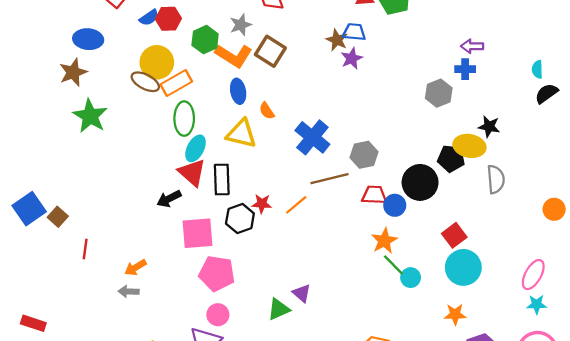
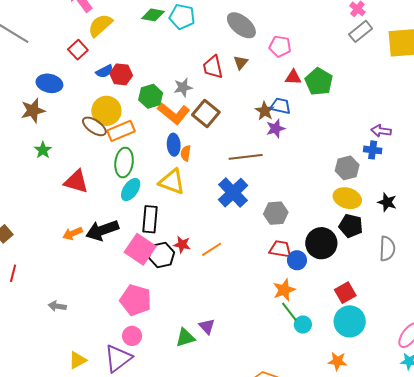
orange semicircle: (267, 111) -> (186, 153), moved, turned 35
green star: (90, 116) -> (43, 150), size x0.6
yellow ellipse: (469, 146) -> (347, 198), moved
red triangle: (192, 172) -> (76, 182), moved, turned -32
brown line: (330, 179) -> (246, 157), moved
black arrow: (169, 199) -> (102, 230), size x1.5
pink square: (198, 233) -> (140, 249), moved, turned 32
red line: (85, 249) -> (13, 273), moved
orange arrow: (135, 267) -> (73, 234), moved

